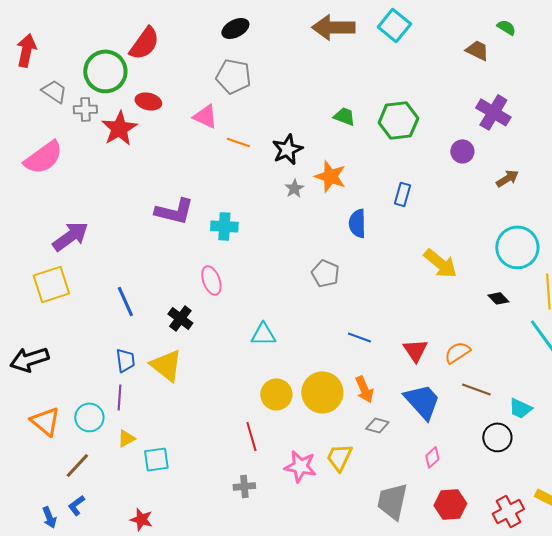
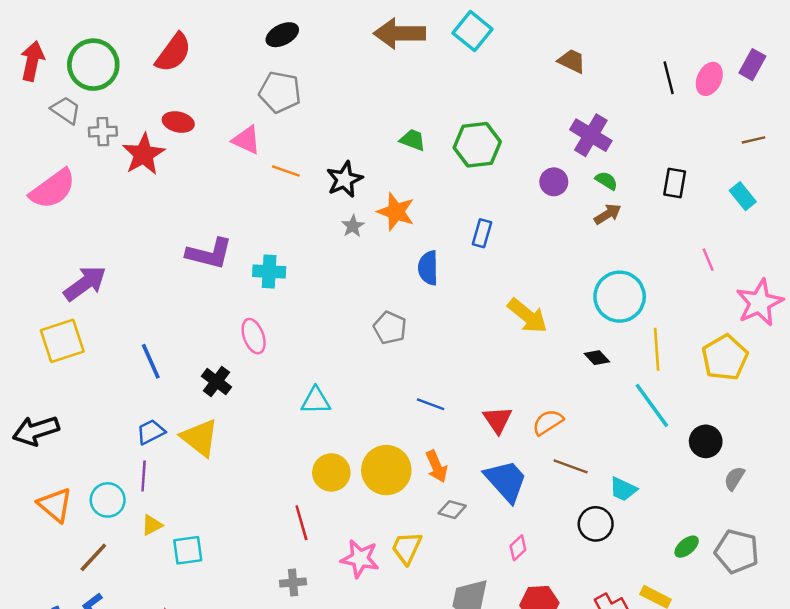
green semicircle: (506, 27) -> (606, 181), moved
green circle: (105, 71) -> (93, 65), moved
blue trapezoid: (125, 360) -> (151, 432), turned -110

